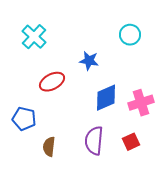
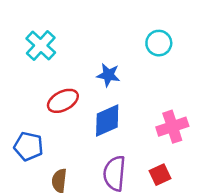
blue diamond: (106, 98) -> (107, 121), moved

